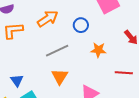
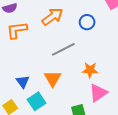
orange star: (98, 50) -> (90, 70), moved
orange triangle: (60, 77) -> (53, 79), moved

